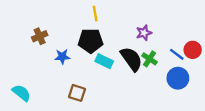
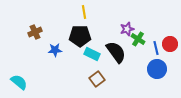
blue line: (177, 54) -> (156, 48), turned 40
green cross: (150, 59) -> (138, 39), moved
brown square: (77, 93) -> (97, 79), moved, turned 35

